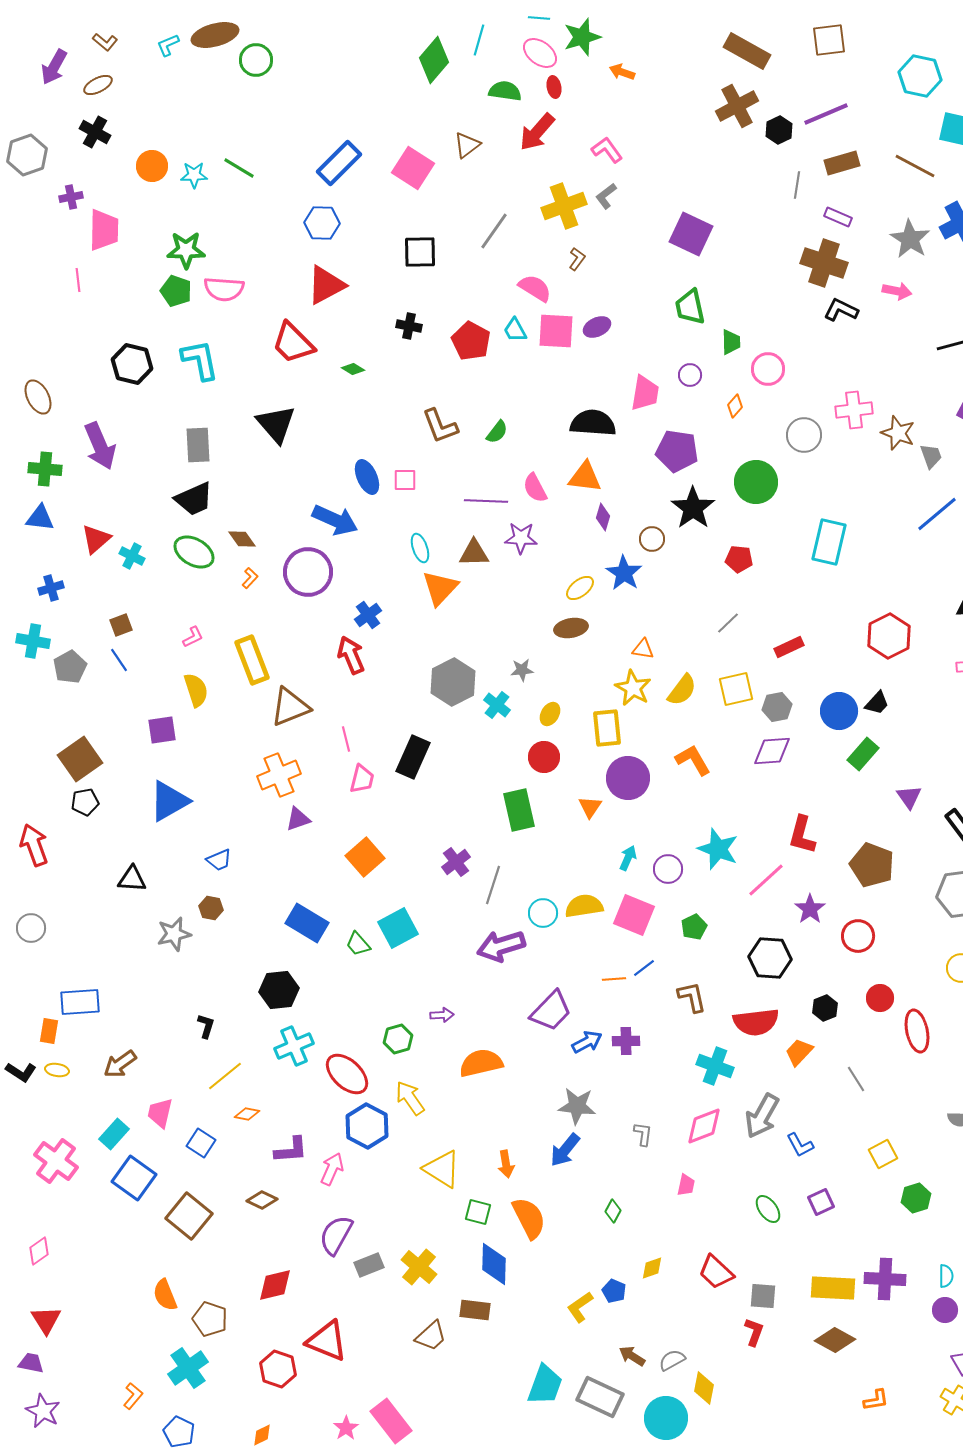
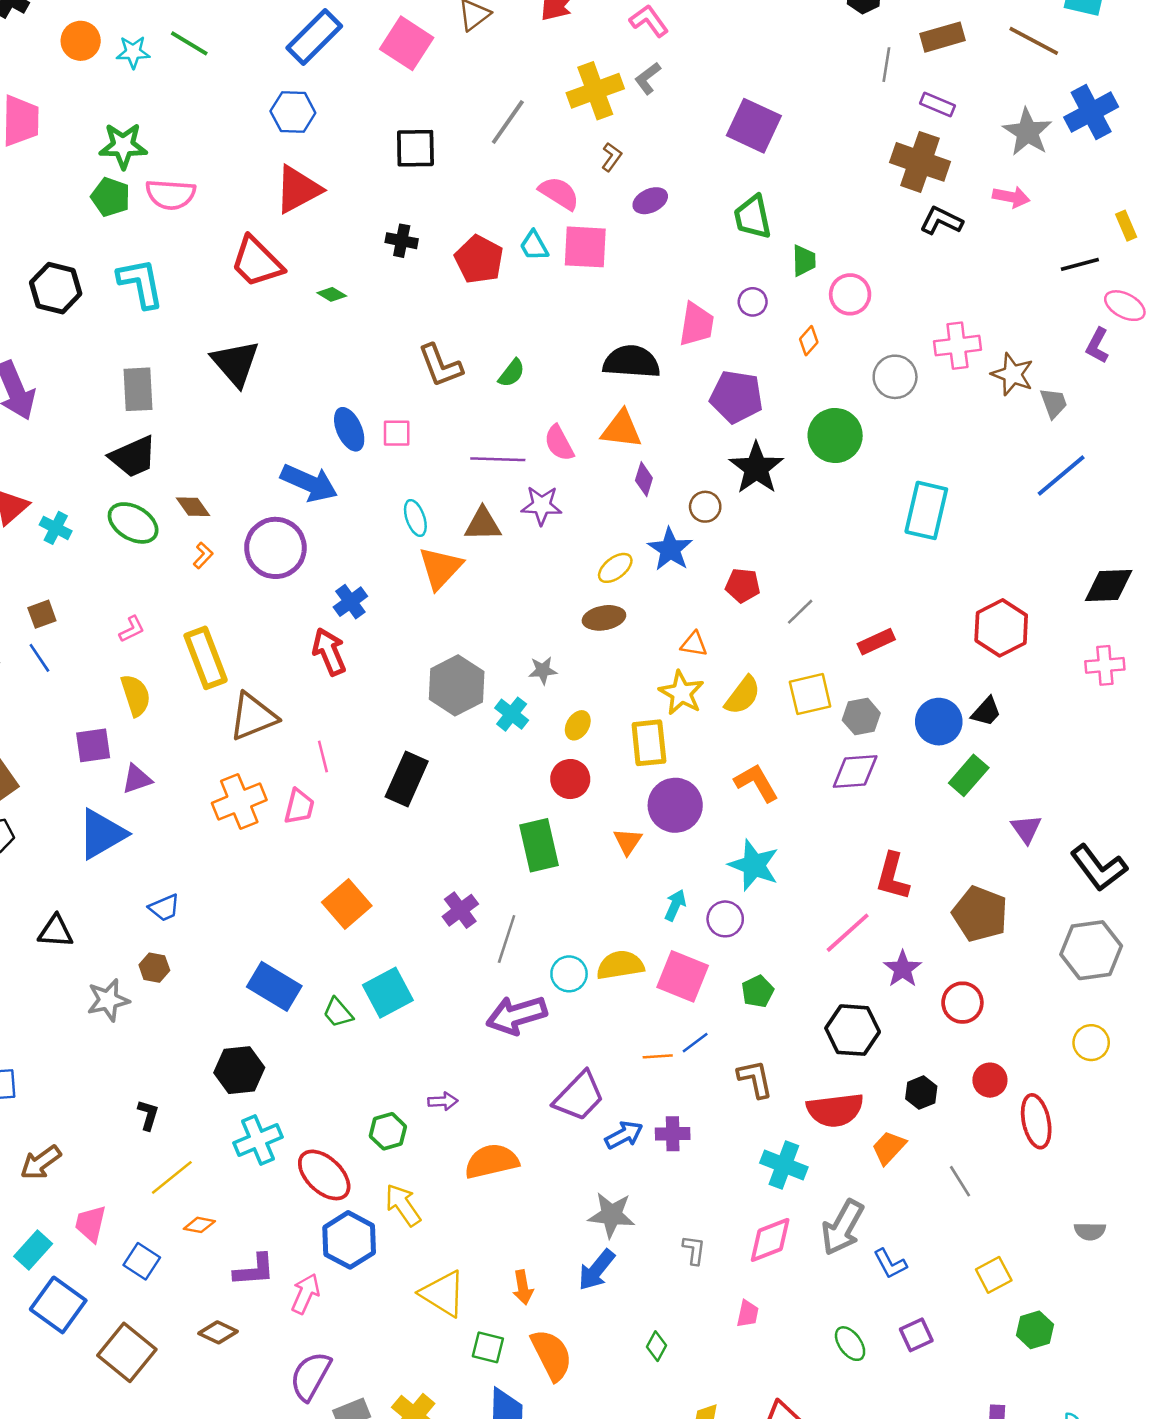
purple ellipse: (597, 327) -> (650, 201), moved
red pentagon: (739, 559) -> (743, 585), moved
pink trapezoid: (362, 779) -> (299, 807), moved
purple triangle: (298, 819) -> (137, 779), moved
cyan star: (718, 849) -> (754, 865), moved

